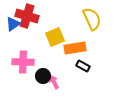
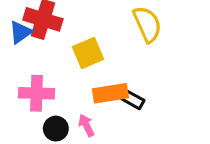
orange rectangle: (75, 48) -> (110, 93), moved
black circle: (43, 76) -> (56, 129), moved

